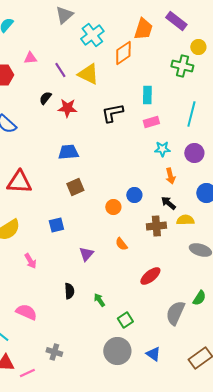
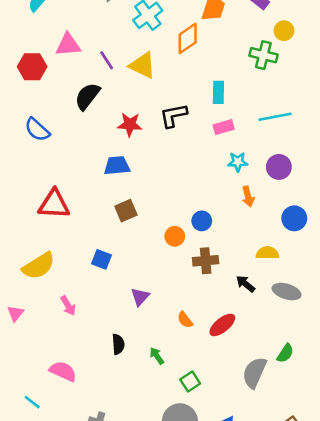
pink triangle: (30, 58) -> (68, 45), size x1.5
black semicircle: (45, 98) -> (87, 96), size x1.6
red star: (67, 108) -> (130, 125), moved
cyan line: (191, 114) -> (275, 117), turned 65
black arrow: (168, 203) -> (245, 284), moved
blue square: (56, 225) -> (102, 259), turned 35
brown cross: (156, 226) -> (206, 261), moved
orange semicircle: (121, 244) -> (185, 320), moved

